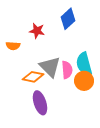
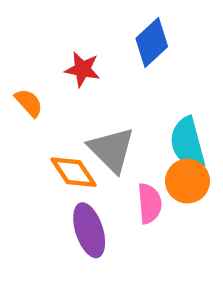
orange semicircle: (13, 46) -> (29, 103), turned -136
pink semicircle: (67, 70) -> (150, 203), moved
orange diamond: (33, 77) -> (73, 172), turned 45

